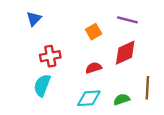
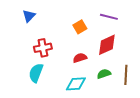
green semicircle: (122, 99) -> (104, 74), moved

